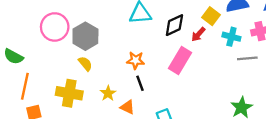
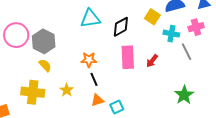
red arrow: (198, 34) -> (152, 61), moved
gray line: (247, 58) -> (187, 52), turned 72
pink rectangle: (180, 60) -> (128, 57), turned -30
orange triangle: (127, 107) -> (97, 100), moved, turned -40

